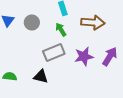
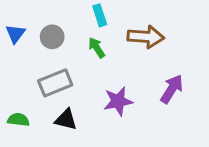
gray rectangle: (54, 52) -> (55, 83), moved
purple star: (84, 56) -> (118, 101), moved

